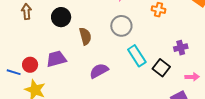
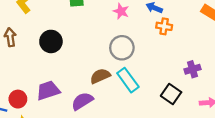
brown semicircle: (85, 36) -> (100, 76), moved, turned -96
cyan rectangle: (137, 56) -> (128, 80), moved
purple semicircle: (99, 71) -> (82, 101), moved

